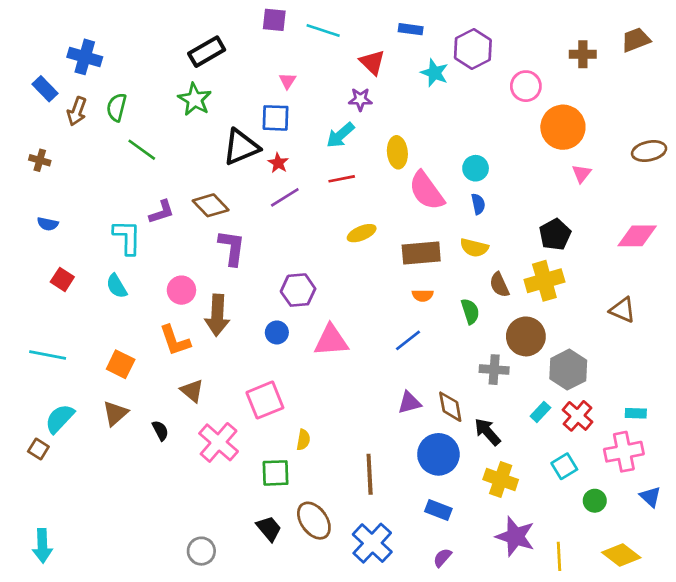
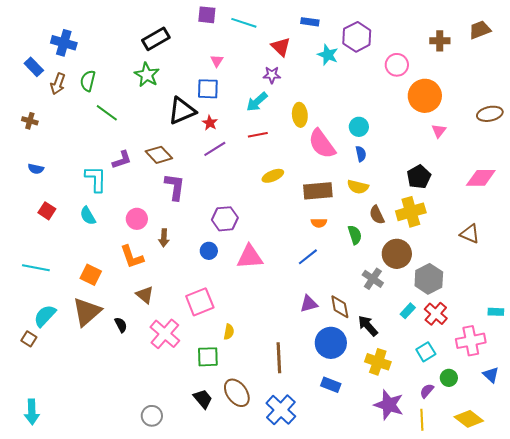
brown arrow: (217, 315) -> (164, 238), size x0.6
gray cross: (494, 370) -> (373, 279), turned 30
brown triangle: (115, 413) -> (87, 312), size x1.5
cyan rectangle: (636, 413) -> (496, 312), moved
purple semicircle: (442, 558) -> (427, 391), moved

